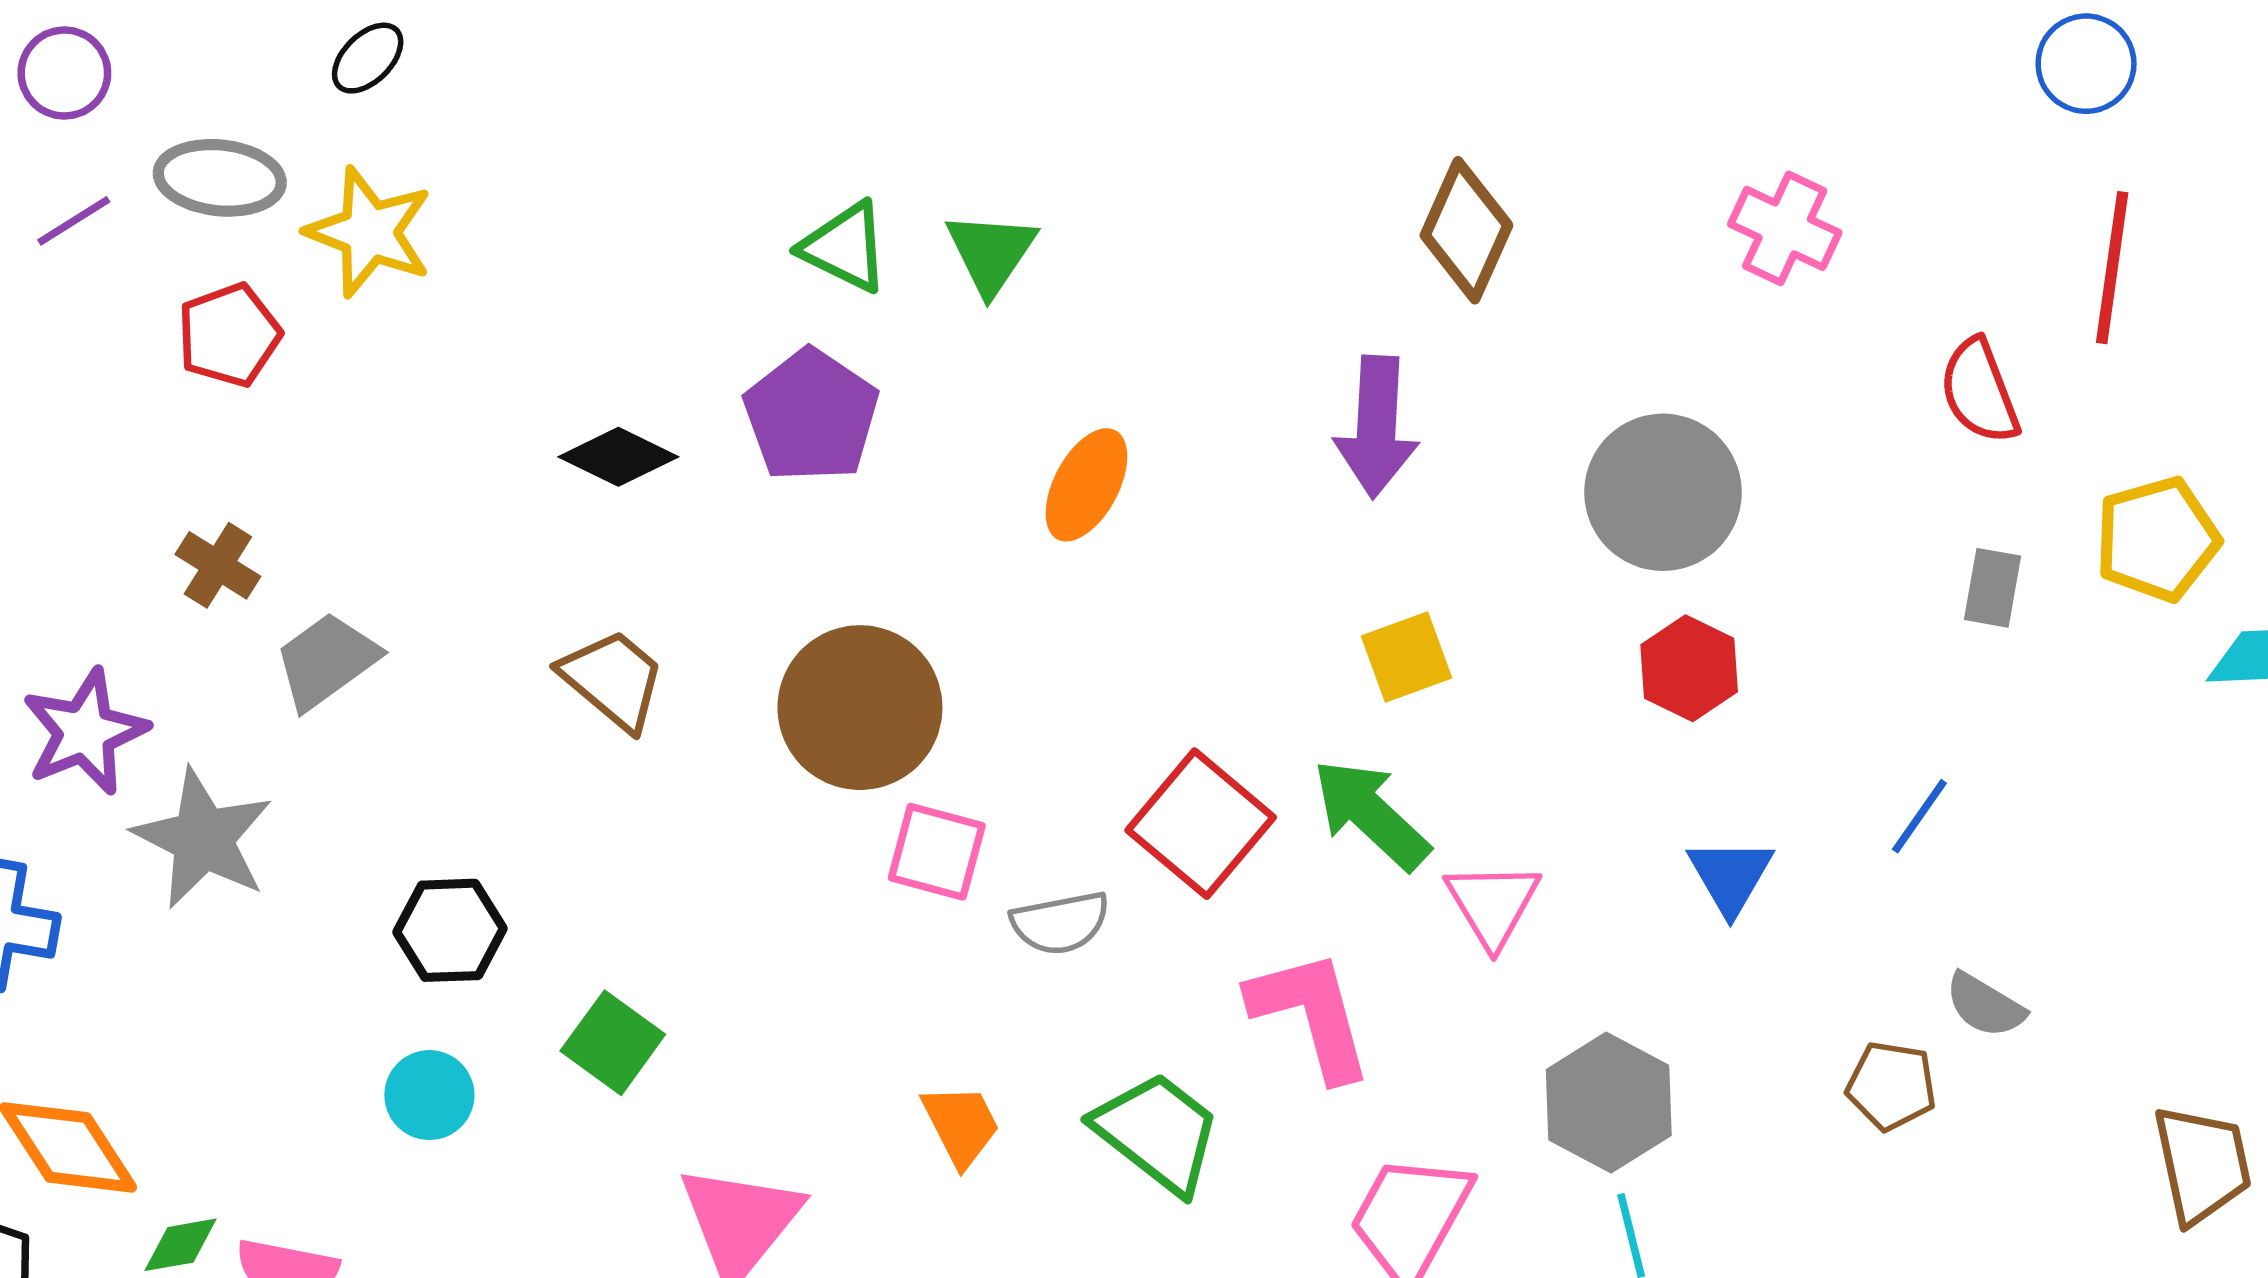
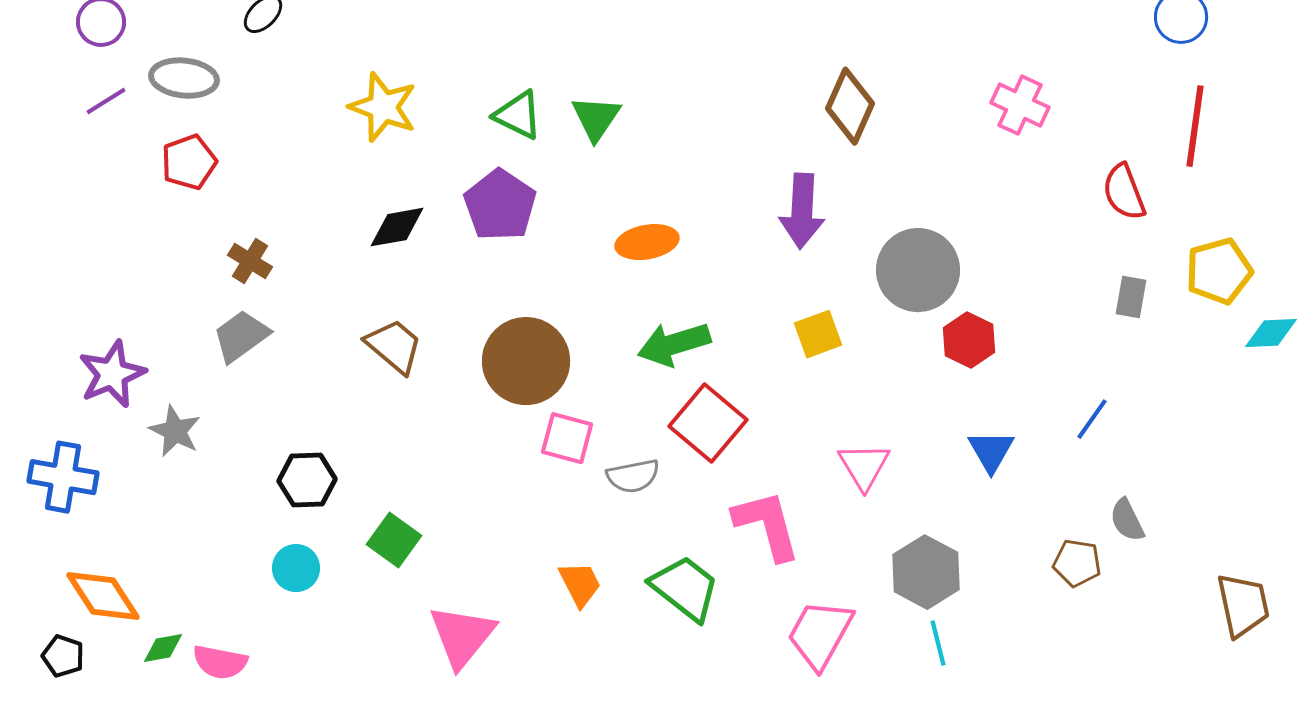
yellow star: (369, 232) -> (383, 107), moved
black diamond: (618, 457) -> (397, 227), turned -36
orange ellipse: (1086, 485) -> (647, 242), turned 52
gray circle: (1663, 492) -> (918, 270), moved
brown cross: (218, 565) -> (250, 261), moved
green arrow: (1371, 814) -> (674, 344), moved, turned -60
gray star: (203, 839) -> (175, 431), size x0.7
gray semicircle: (1985, 1005) -> (1127, 520), turned 33

